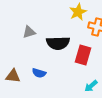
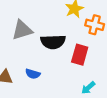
gray triangle: (29, 32) -> (22, 30), size x1.5

